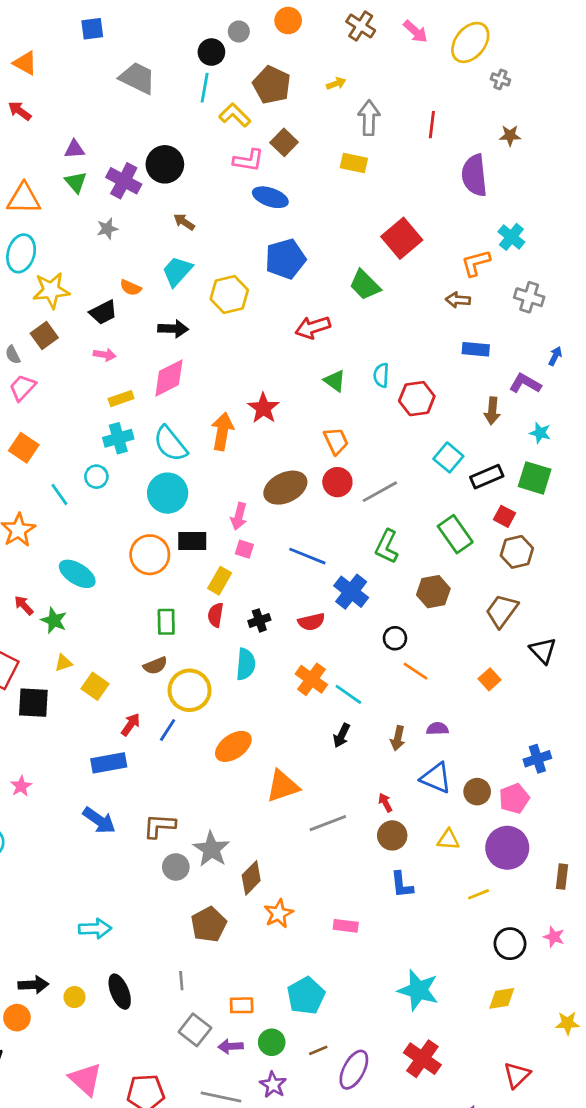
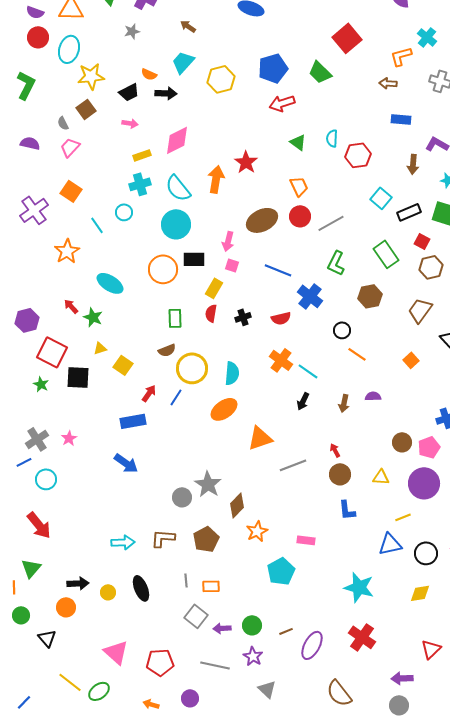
blue pentagon: (285, 259) -> (273, 68), moved
black arrow: (173, 329) -> (166, 93), moved
cyan semicircle: (246, 664) -> (232, 373), moved
blue triangle: (436, 778) -> (390, 544), moved, turned -35
brown L-shape: (159, 826) -> (163, 538), moved
cyan pentagon: (306, 996) -> (281, 571), moved
orange rectangle: (242, 1005) -> (211, 586), moved

